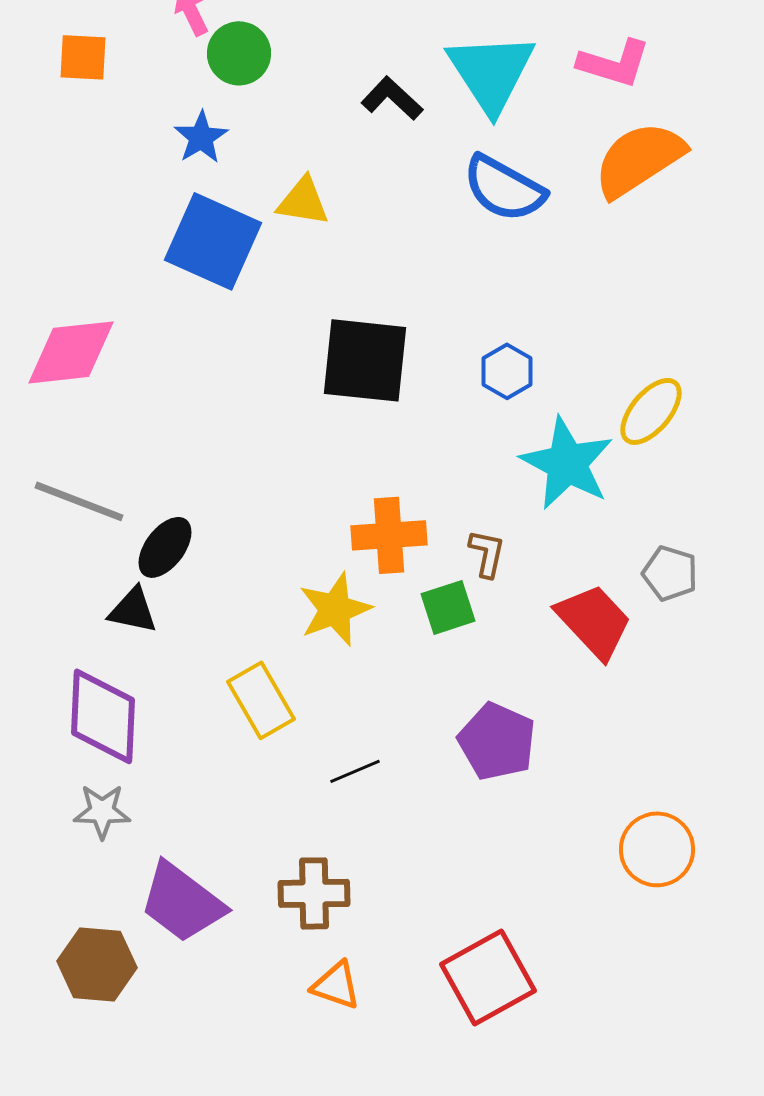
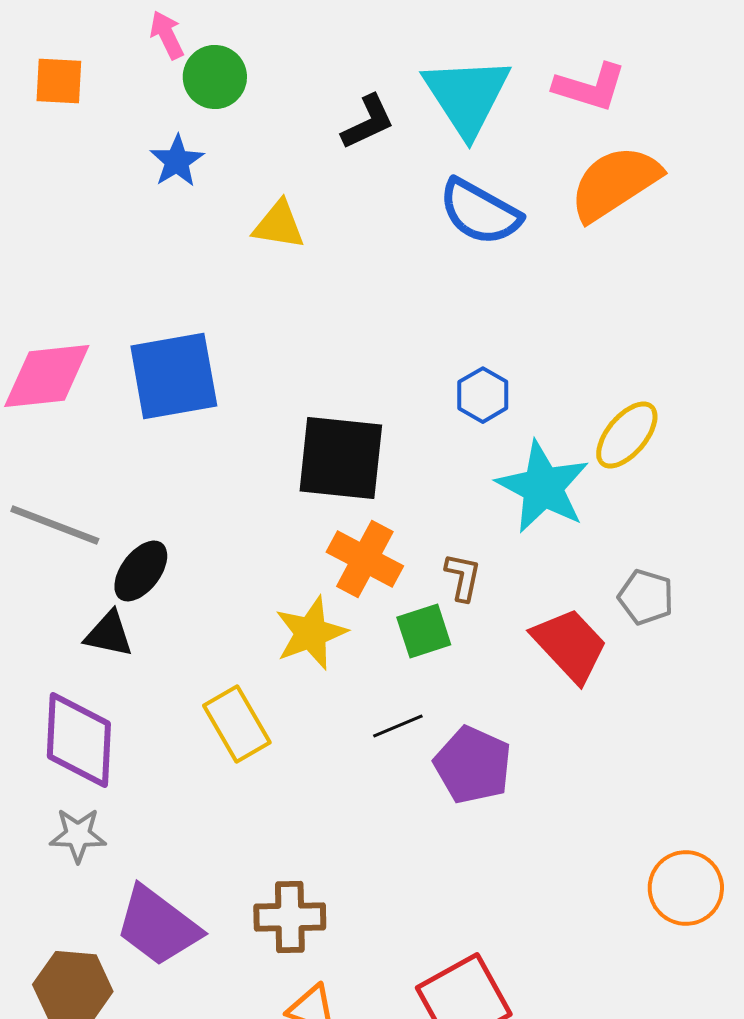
black L-shape: (392, 98) -> (368, 122), turned 112
blue square: (213, 241) -> (174, 376), moved, turned -34
black square: (365, 360) -> (341, 458), moved
orange cross: (389, 535) -> (365, 559), turned 32
black line: (355, 771) -> (398, 726), moved
orange circle: (657, 849) -> (686, 888), moved

